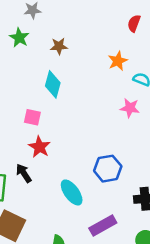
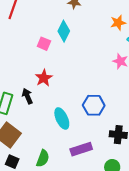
pink square: (32, 117) -> (44, 44), moved

